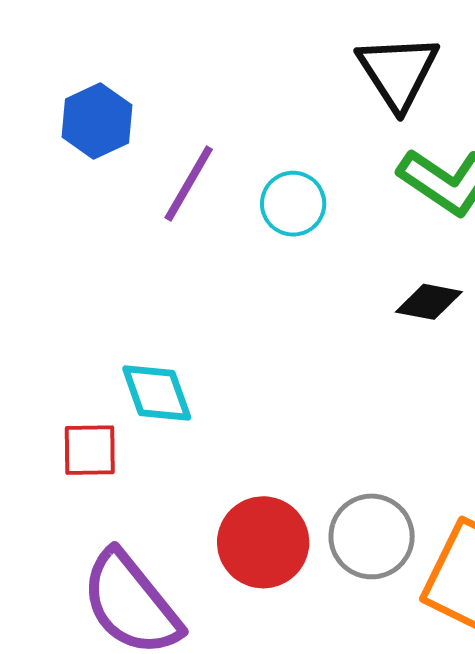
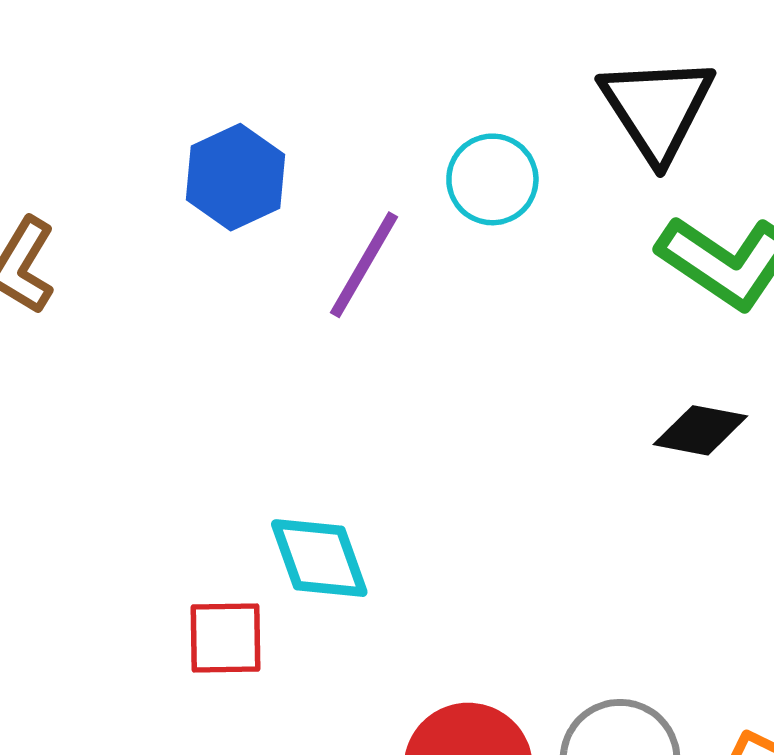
cyan circle: (293, 204) -> (492, 179), moved

